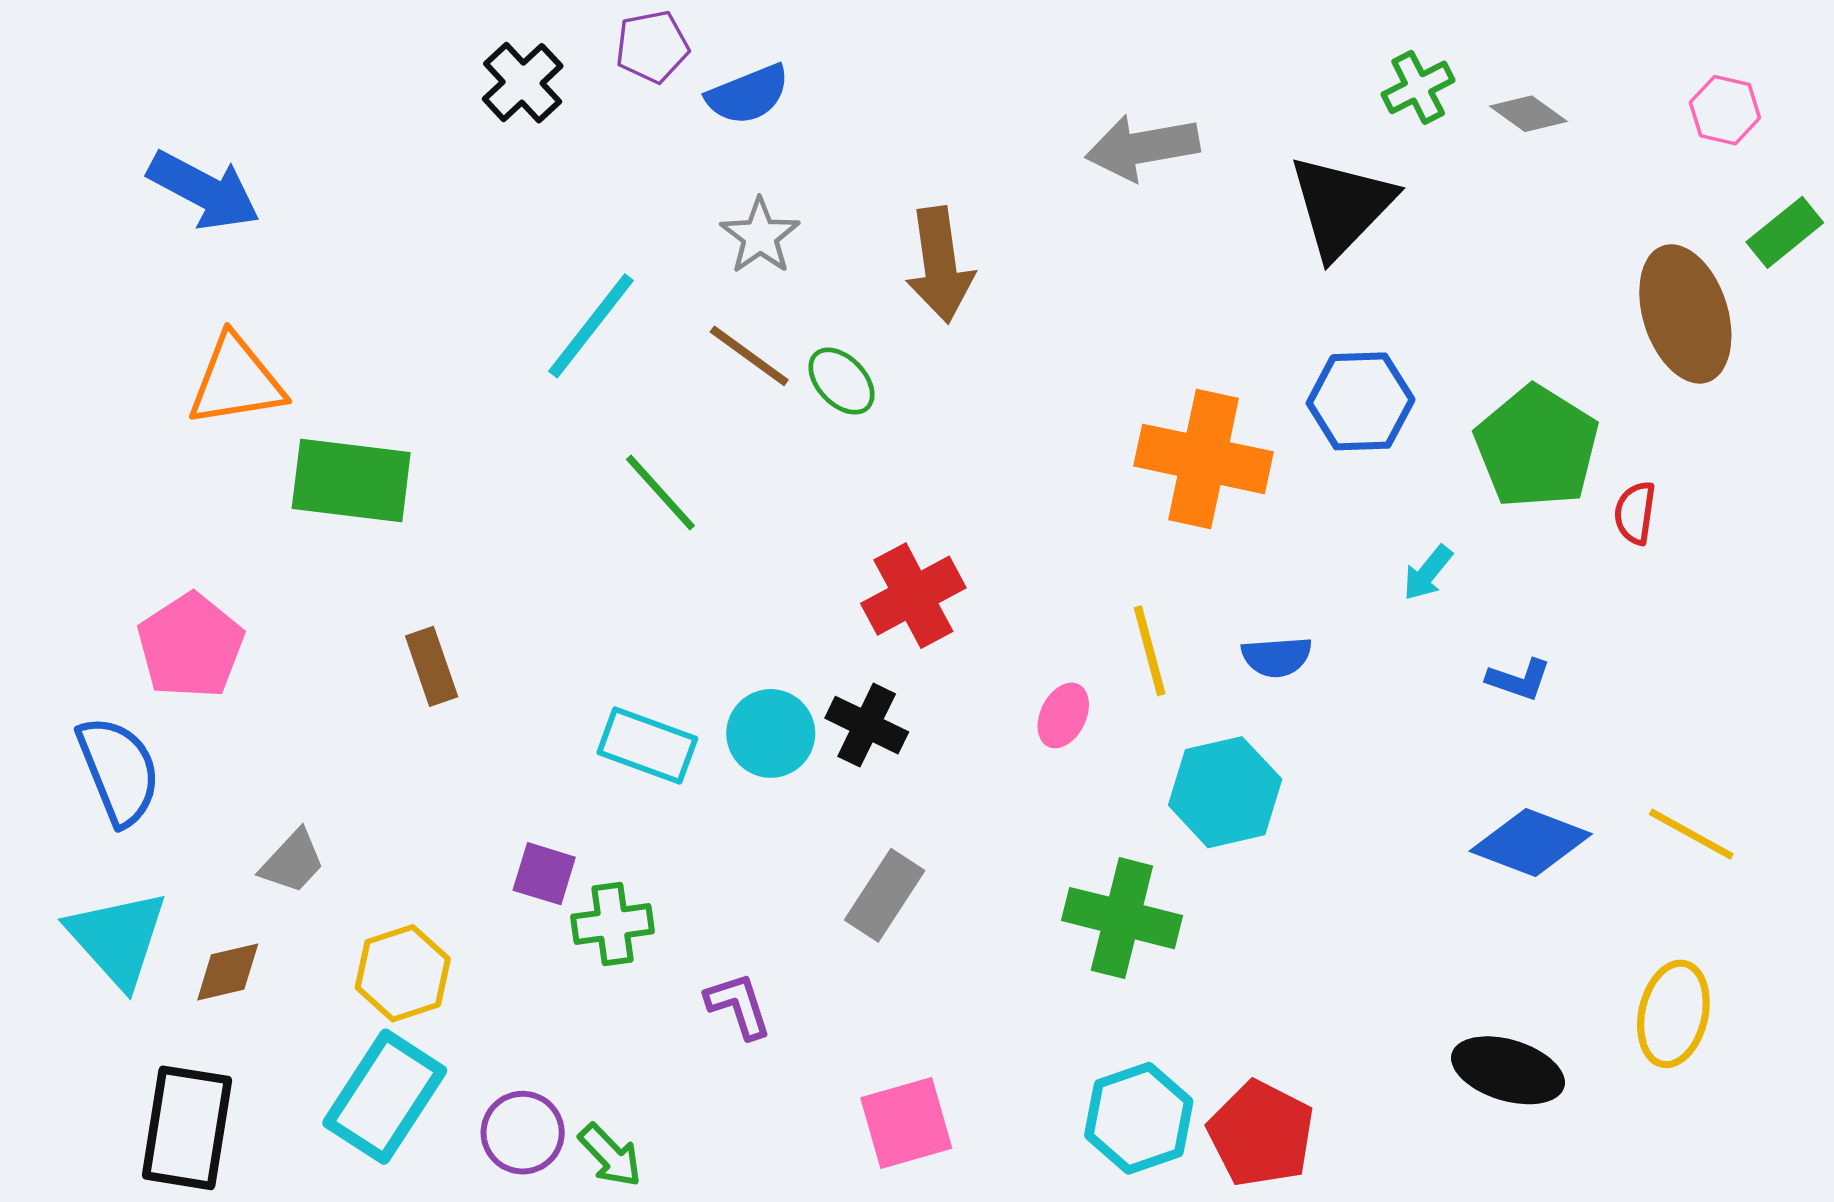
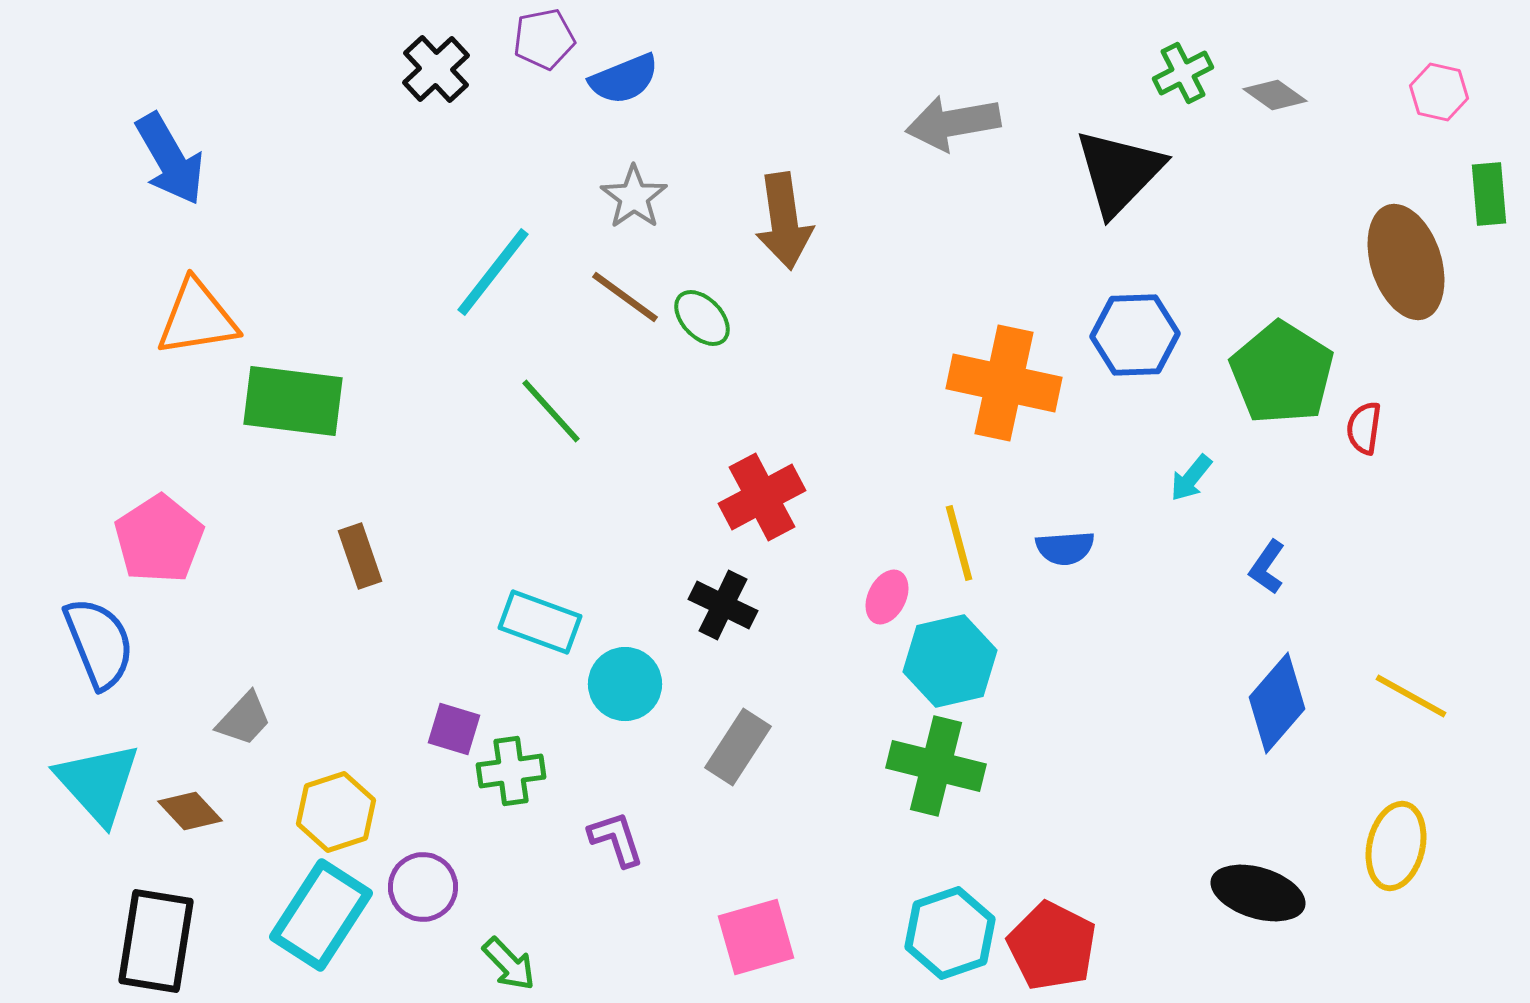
blue arrow: (204, 190) -> (170, 159), turned 32
green rectangle: (1785, 232) -> (1489, 194), turned -56
blue L-shape: (1519, 680) -> (1267, 567), turned 106
cyan circle: (771, 733) -> (625, 684), moved
cyan hexagon: (1225, 792) -> (950, 661), moved
blue diamond: (1531, 843) -> (1277, 703), turned -70
brown diamond: (228, 972) -> (190, 811), turned 60
purple circle: (523, 1133) -> (423, 887), moved

